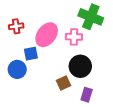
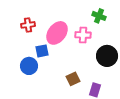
green cross: (91, 17) -> (99, 16), size x0.6
black circle: (80, 66) -> (107, 56), moved

